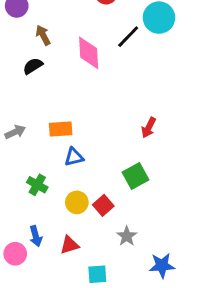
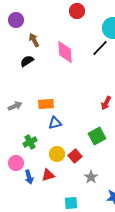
black line: (128, 37) -> (100, 48), moved
green cross: (37, 185) -> (30, 142), turned 32
red triangle: (69, 245) -> (48, 175), moved
pink circle: (15, 254) -> (16, 163), moved

